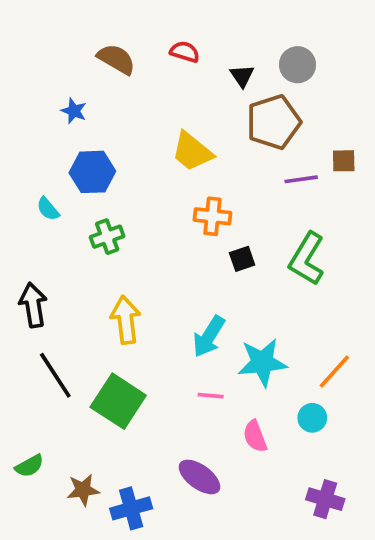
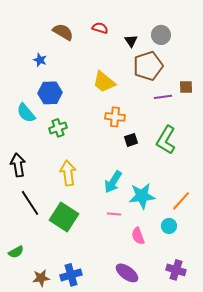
cyan semicircle: (48, 209) -> (26, 113), size x1.5
purple ellipse: (200, 477) -> (127, 273), moved
brown star: (83, 490) -> (41, 278), moved

